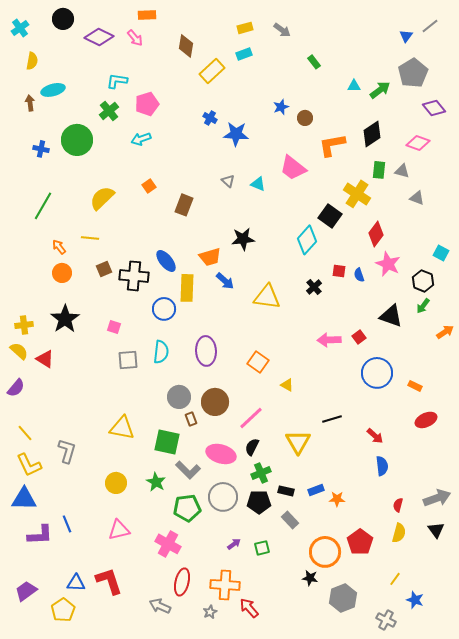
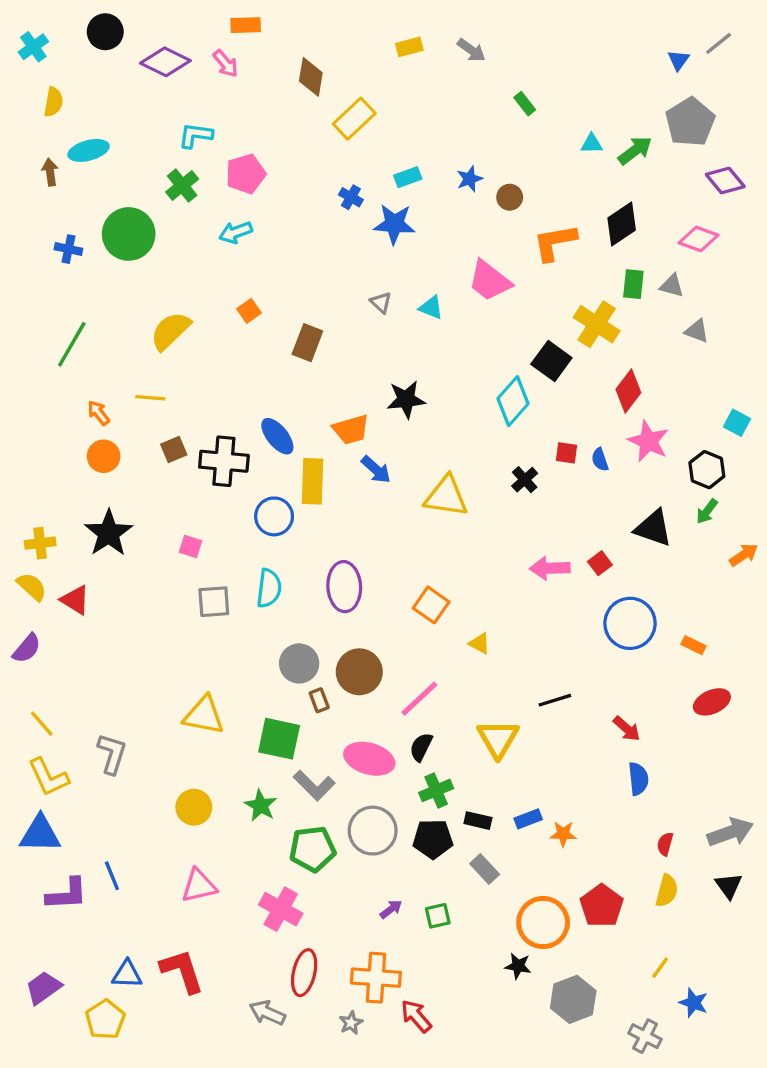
cyan rectangle: (244, 54) -> (408, 177), moved

